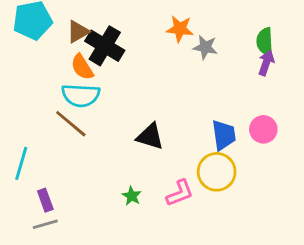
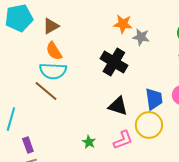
black cross: (105, 46) -> (114, 62), moved
black triangle: (150, 136) -> (118, 106), moved

